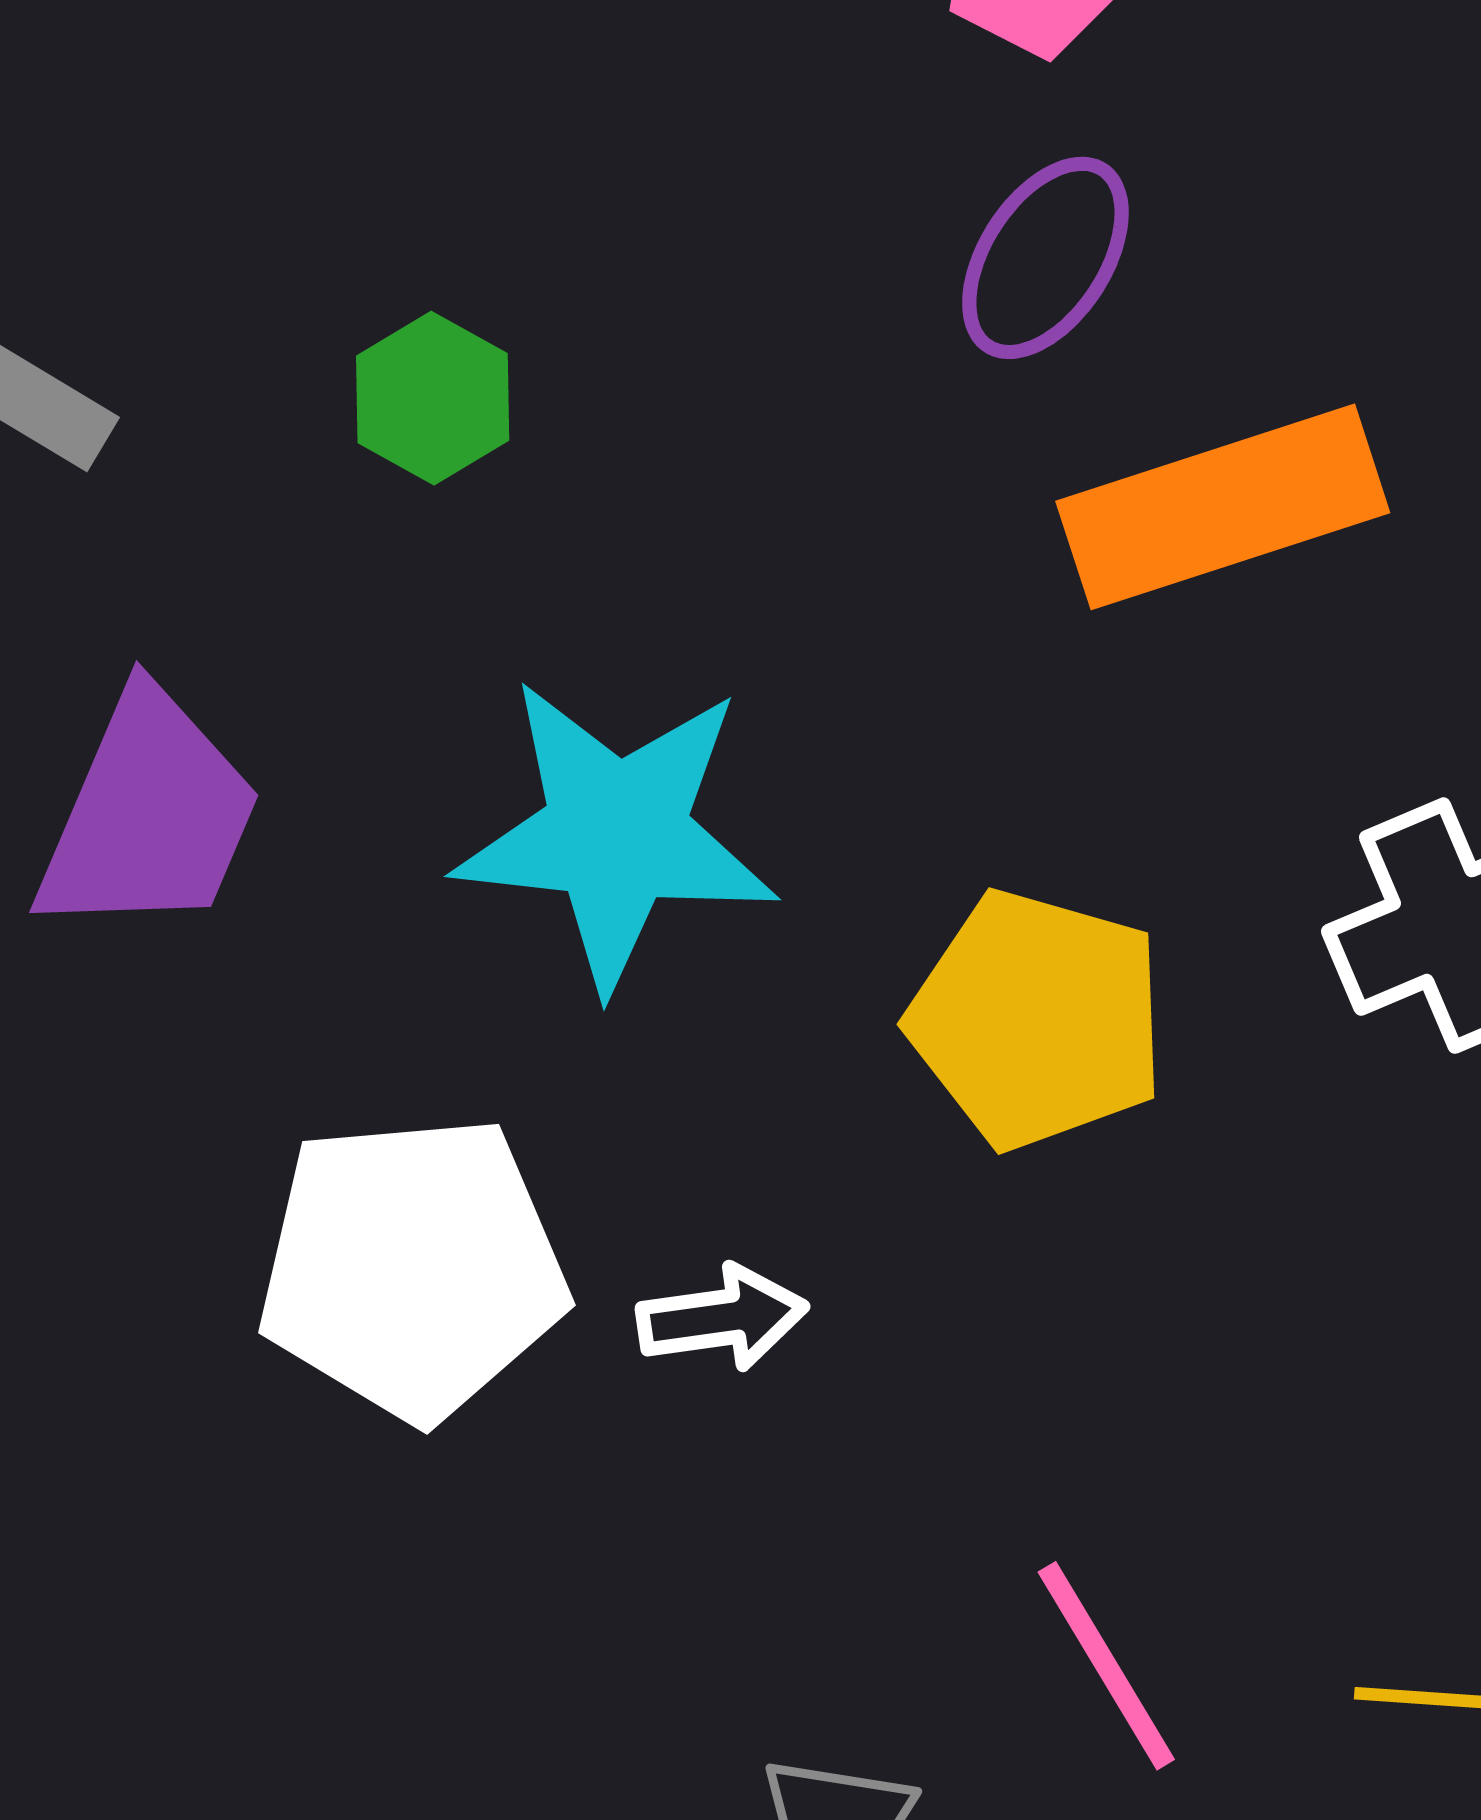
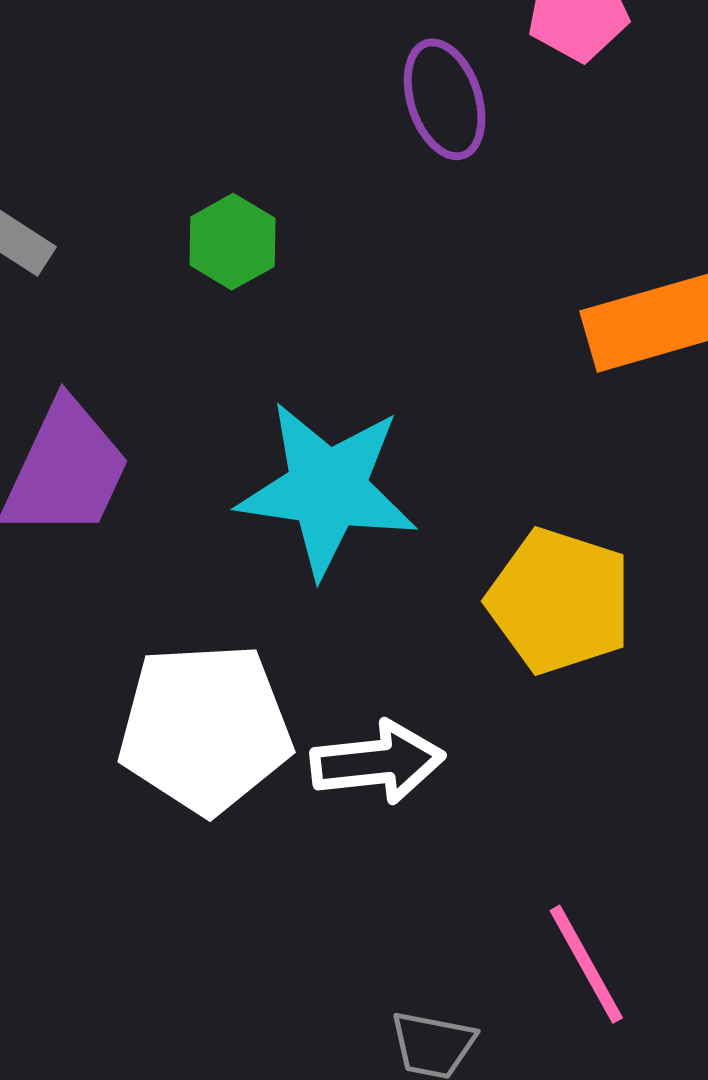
purple ellipse: (1045, 258) -> (445, 99), moved, turned -53
white arrow: (722, 1318) -> (378, 762), size x1.4

